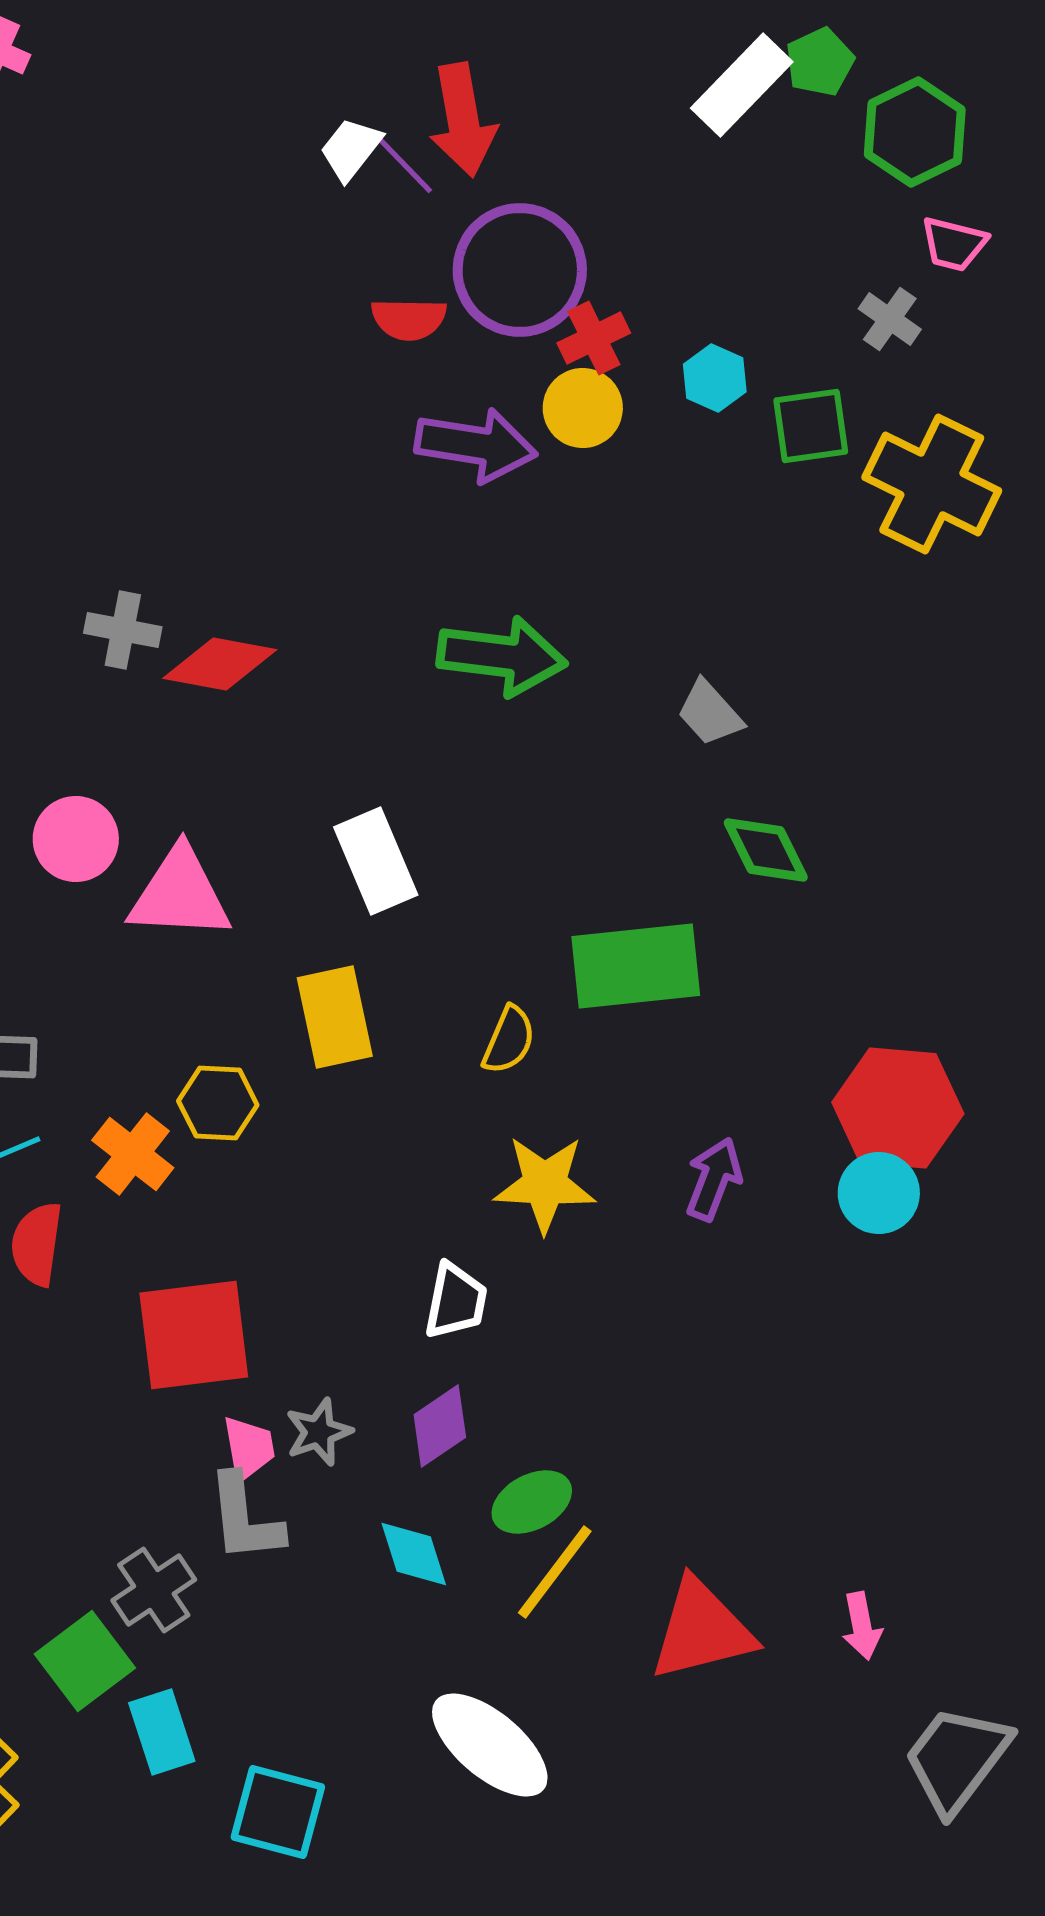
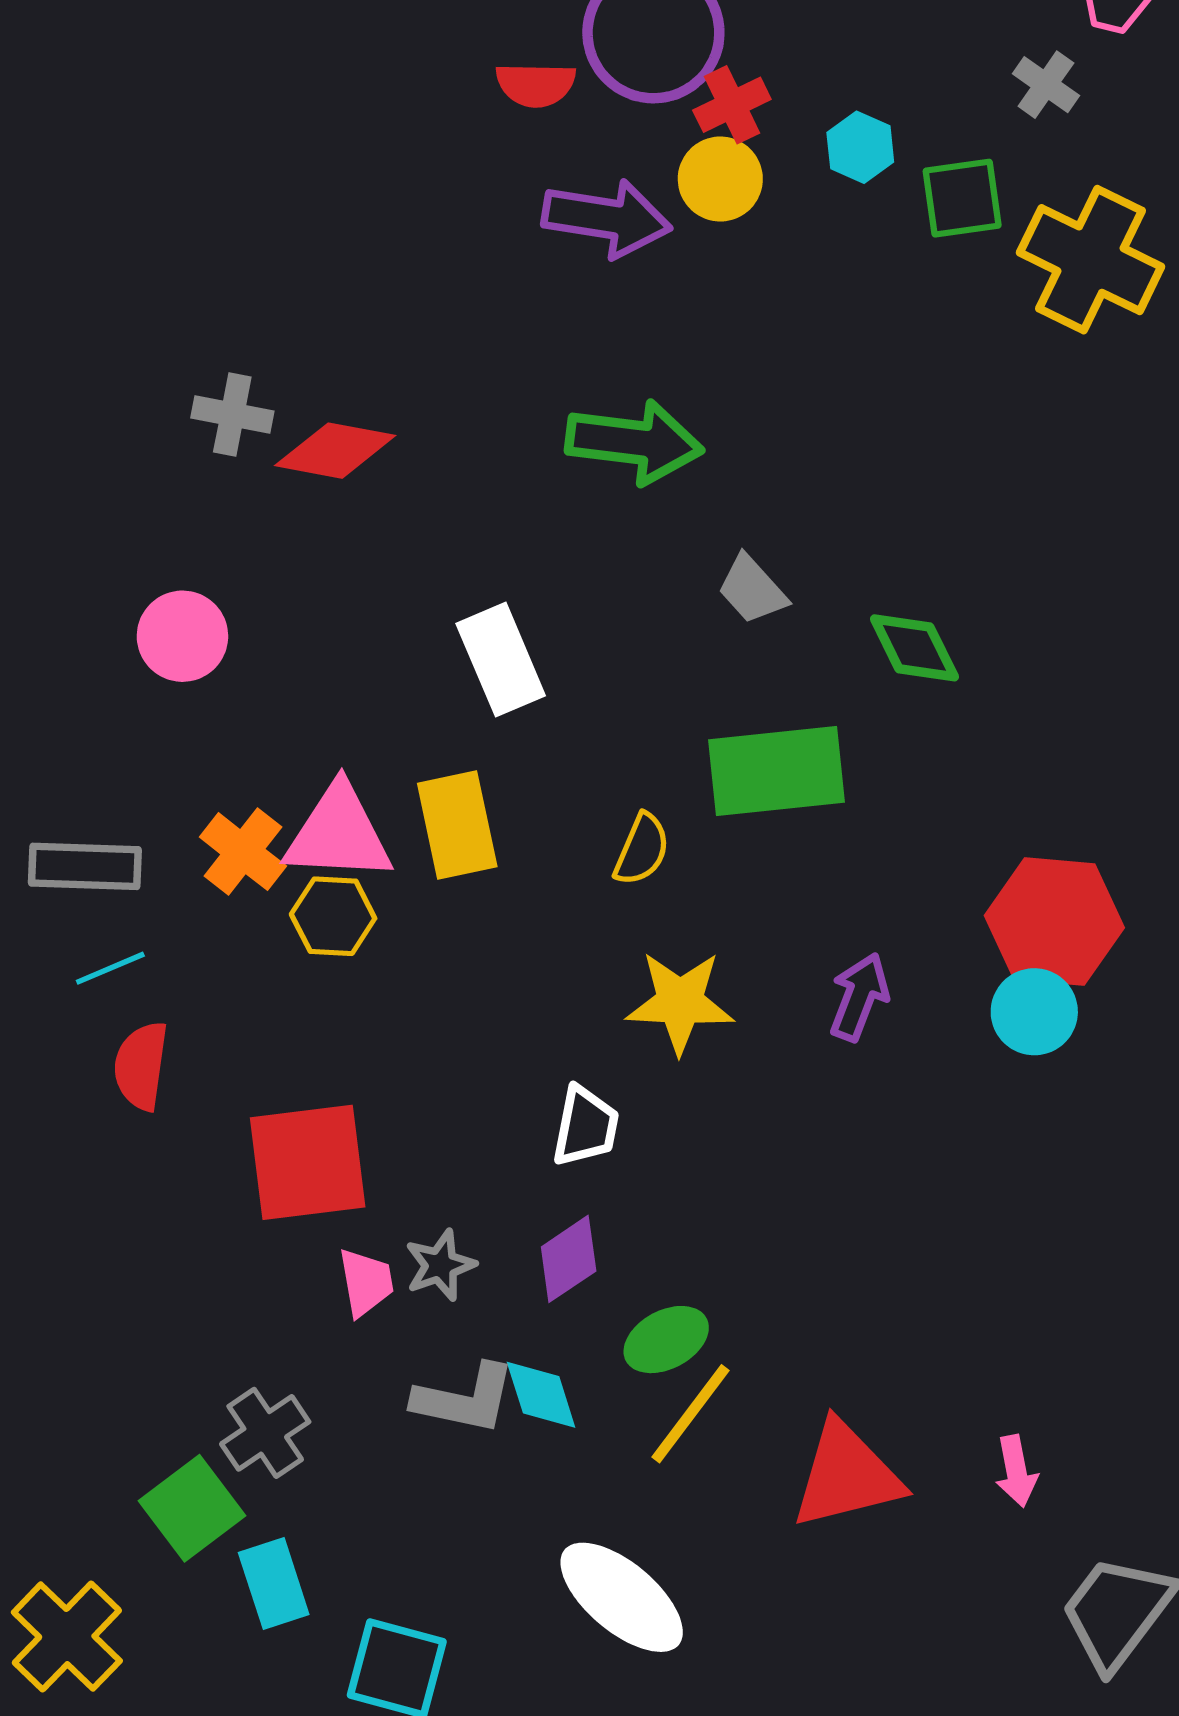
gray trapezoid: (710, 713) -> (752, 590), moved
pink triangle: (180, 894) -> (338, 834), moved
orange cross: (133, 1154) -> (243, 852), moved
gray L-shape: (245, 1518) -> (465, 1399), moved, turned -72

